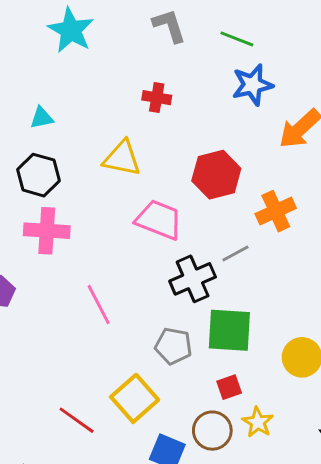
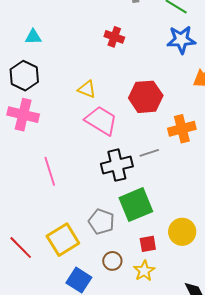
yellow triangle: (122, 158) -> (87, 89), moved, size x0.7
green square: (229, 330) -> (136, 205), turned -36
gray pentagon: (173, 346) -> (101, 222), moved
red square: (229, 387) -> (148, 244), moved
brown circle: (212, 431) -> (112, 261), moved, size x0.7

